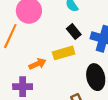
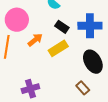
orange arrow: (37, 64) -> (35, 40), moved

